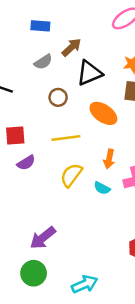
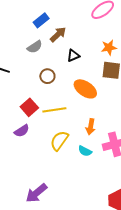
blue rectangle: (40, 26) -> (41, 20), moved, turned -42
black triangle: (90, 73) -> (73, 56), size x0.6
red square: (15, 135) -> (29, 107), moved, turned -36

